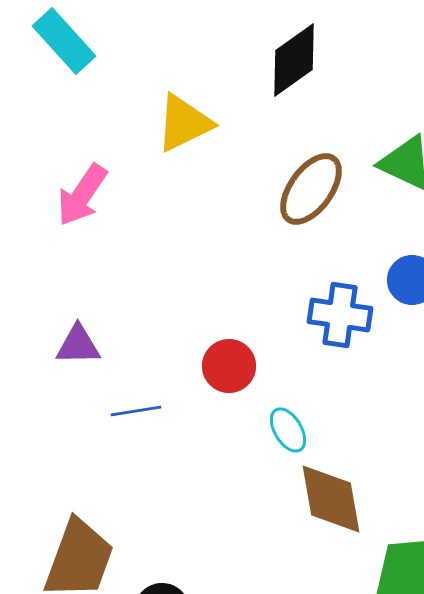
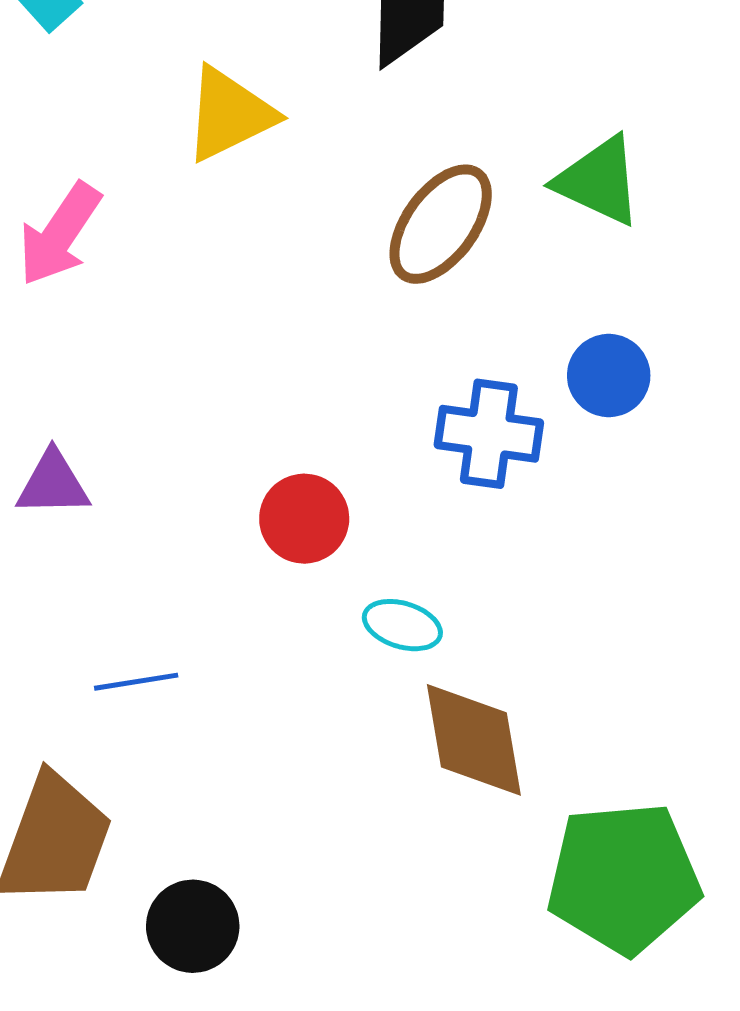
blue line: (136, 411) -> (136, 682), moved
cyan ellipse: (288, 430) -> (402, 625), turned -42

